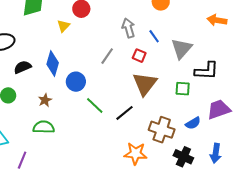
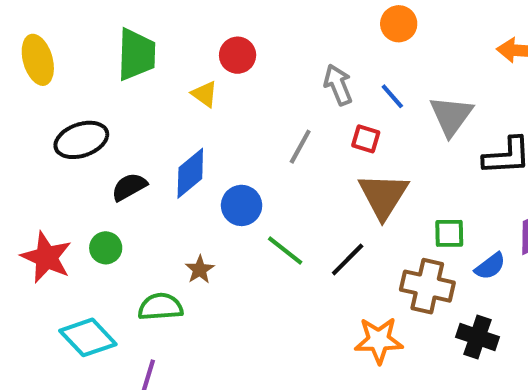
yellow triangle: (63, 26) -> (205, 94), turned -32
blue diamond: (53, 63) -> (190, 173), turned 40
green square: (183, 89) -> (449, 233), moved
brown star: (45, 100) -> (200, 270), moved
green semicircle: (44, 127) -> (160, 307), moved

